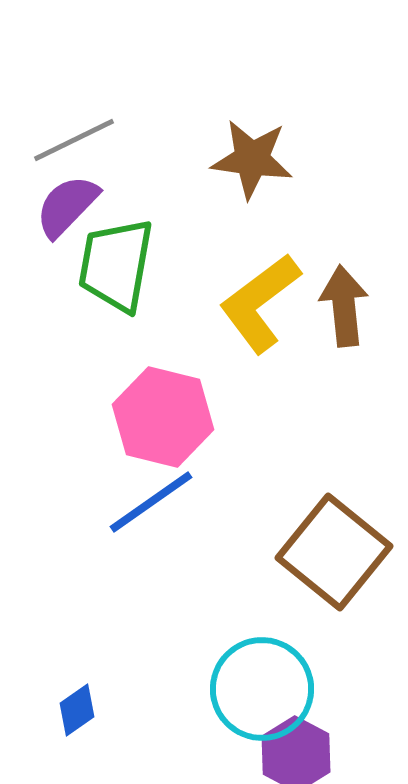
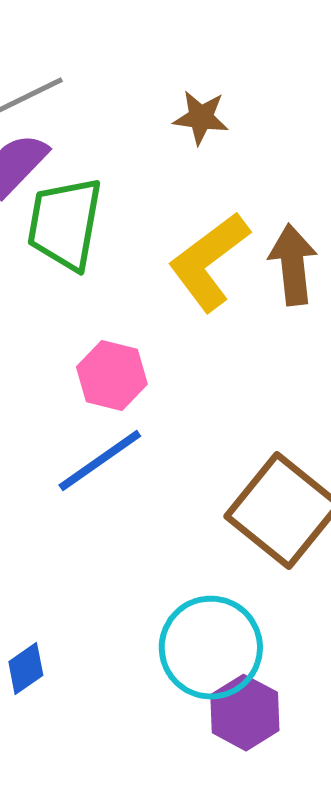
brown star: (252, 159) -> (201, 118), size x0.7
pink hexagon: (163, 417) -> (112, 376), size x0.7

